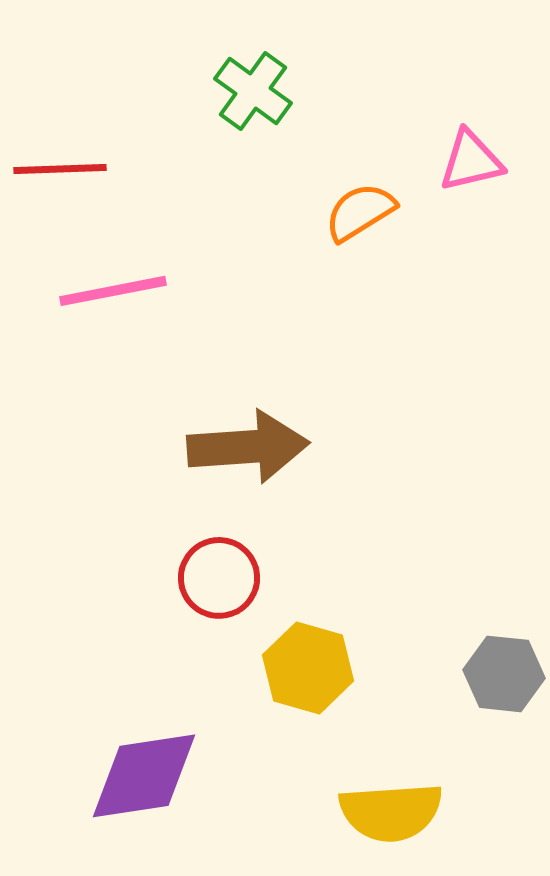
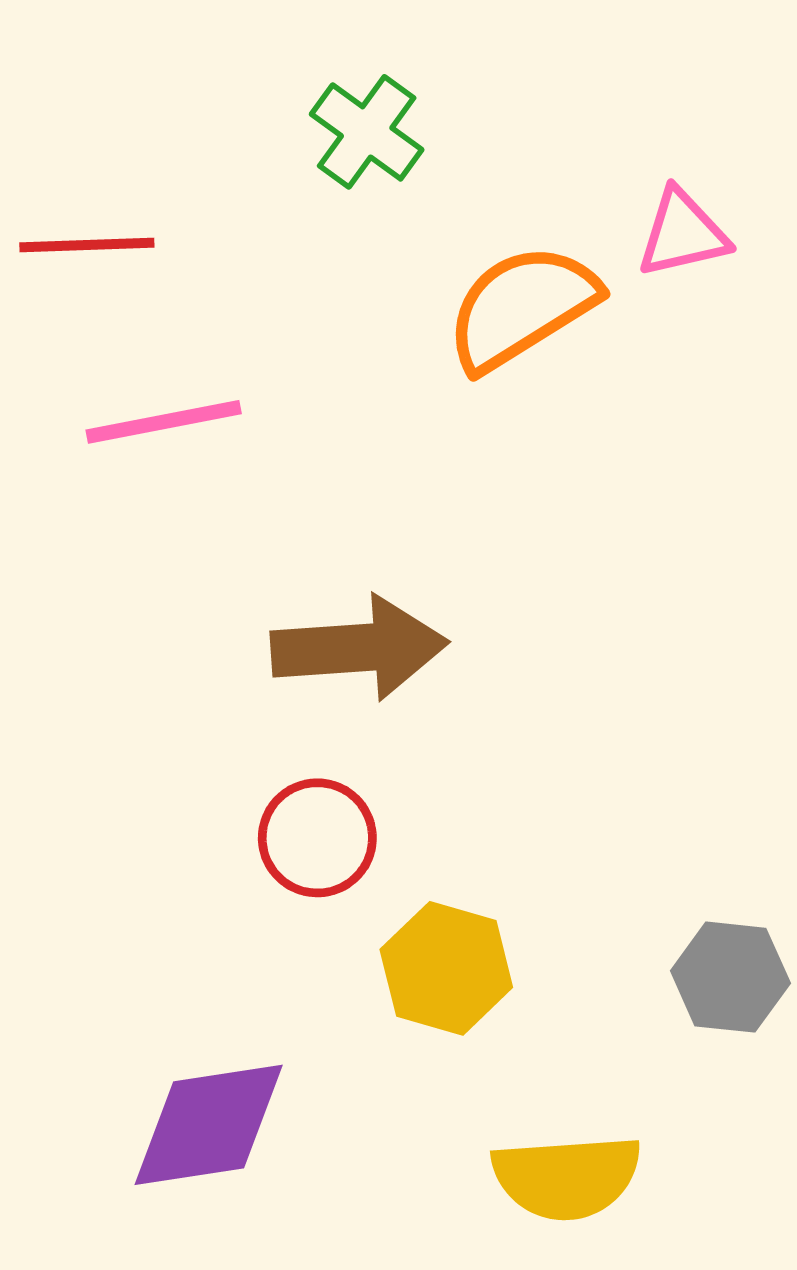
orange semicircle: (360, 212) -> (522, 307), size x1.5

